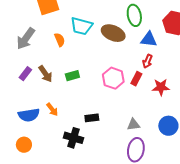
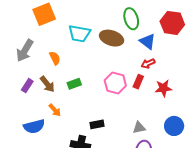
blue triangle: (149, 39) -> (148, 41), turned 36
orange semicircle: (60, 40) -> (55, 58), moved
red arrow: (147, 61) -> (148, 63), turned 48
orange arrow: (52, 109) -> (55, 110), moved

